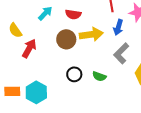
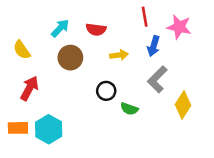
yellow arrow: (91, 34) -> (119, 55), size x0.6
brown circle: (66, 39) -> (70, 58), moved
red arrow: (29, 48) -> (29, 88), moved
black circle: (74, 74) -> (106, 91), moved

